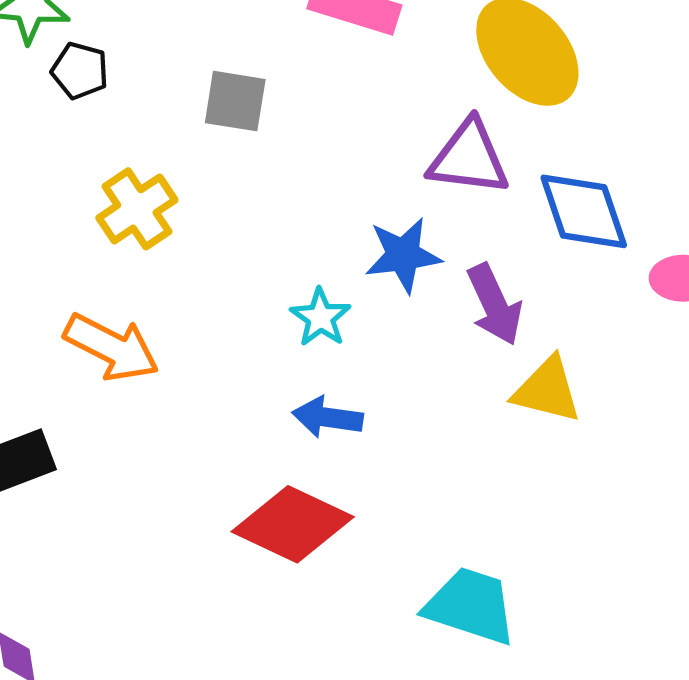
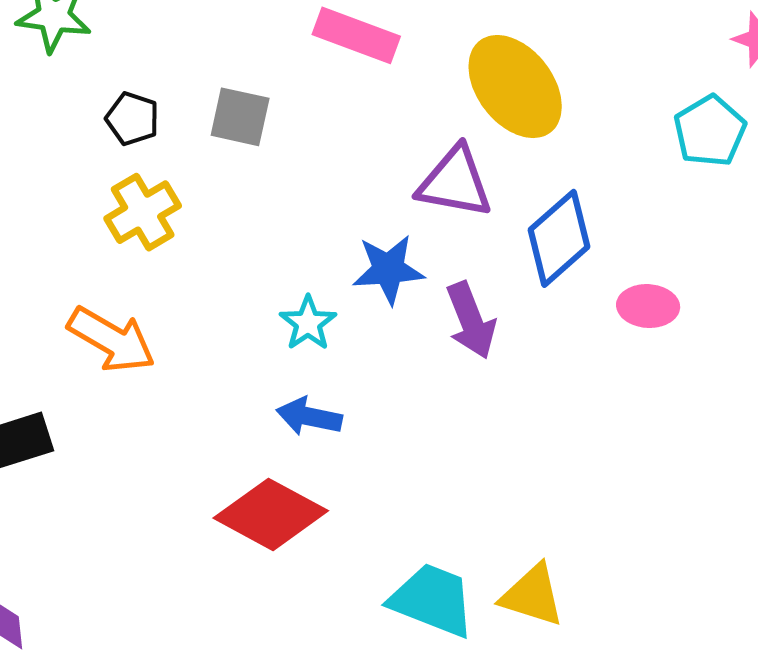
black pentagon: (80, 71) -> (132, 119), moved
blue diamond: (584, 211) -> (559, 238), turned 64
yellow triangle: (547, 390) -> (532, 595), moved

